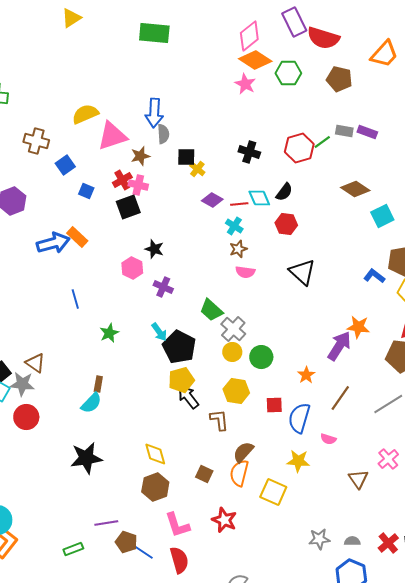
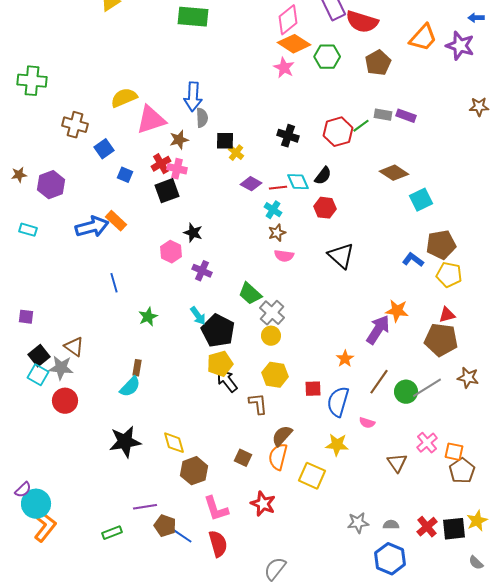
brown pentagon: (339, 79) -> (378, 63), turned 30
green circle: (261, 357) -> (406, 392), moved
yellow diamond: (155, 454) -> (174, 443), moved

